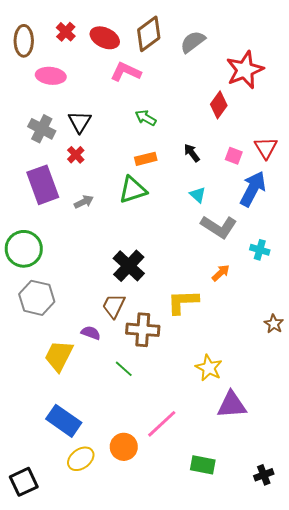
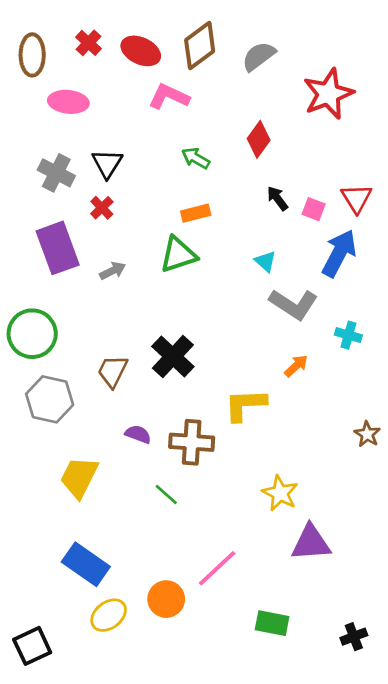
red diamond: (219, 105) -> (259, 139), moved
black arrow: (192, 153) -> (277, 198), moved
brown trapezoid: (114, 306) -> (113, 371), moved
purple semicircle: (91, 333) -> (138, 434), moved

